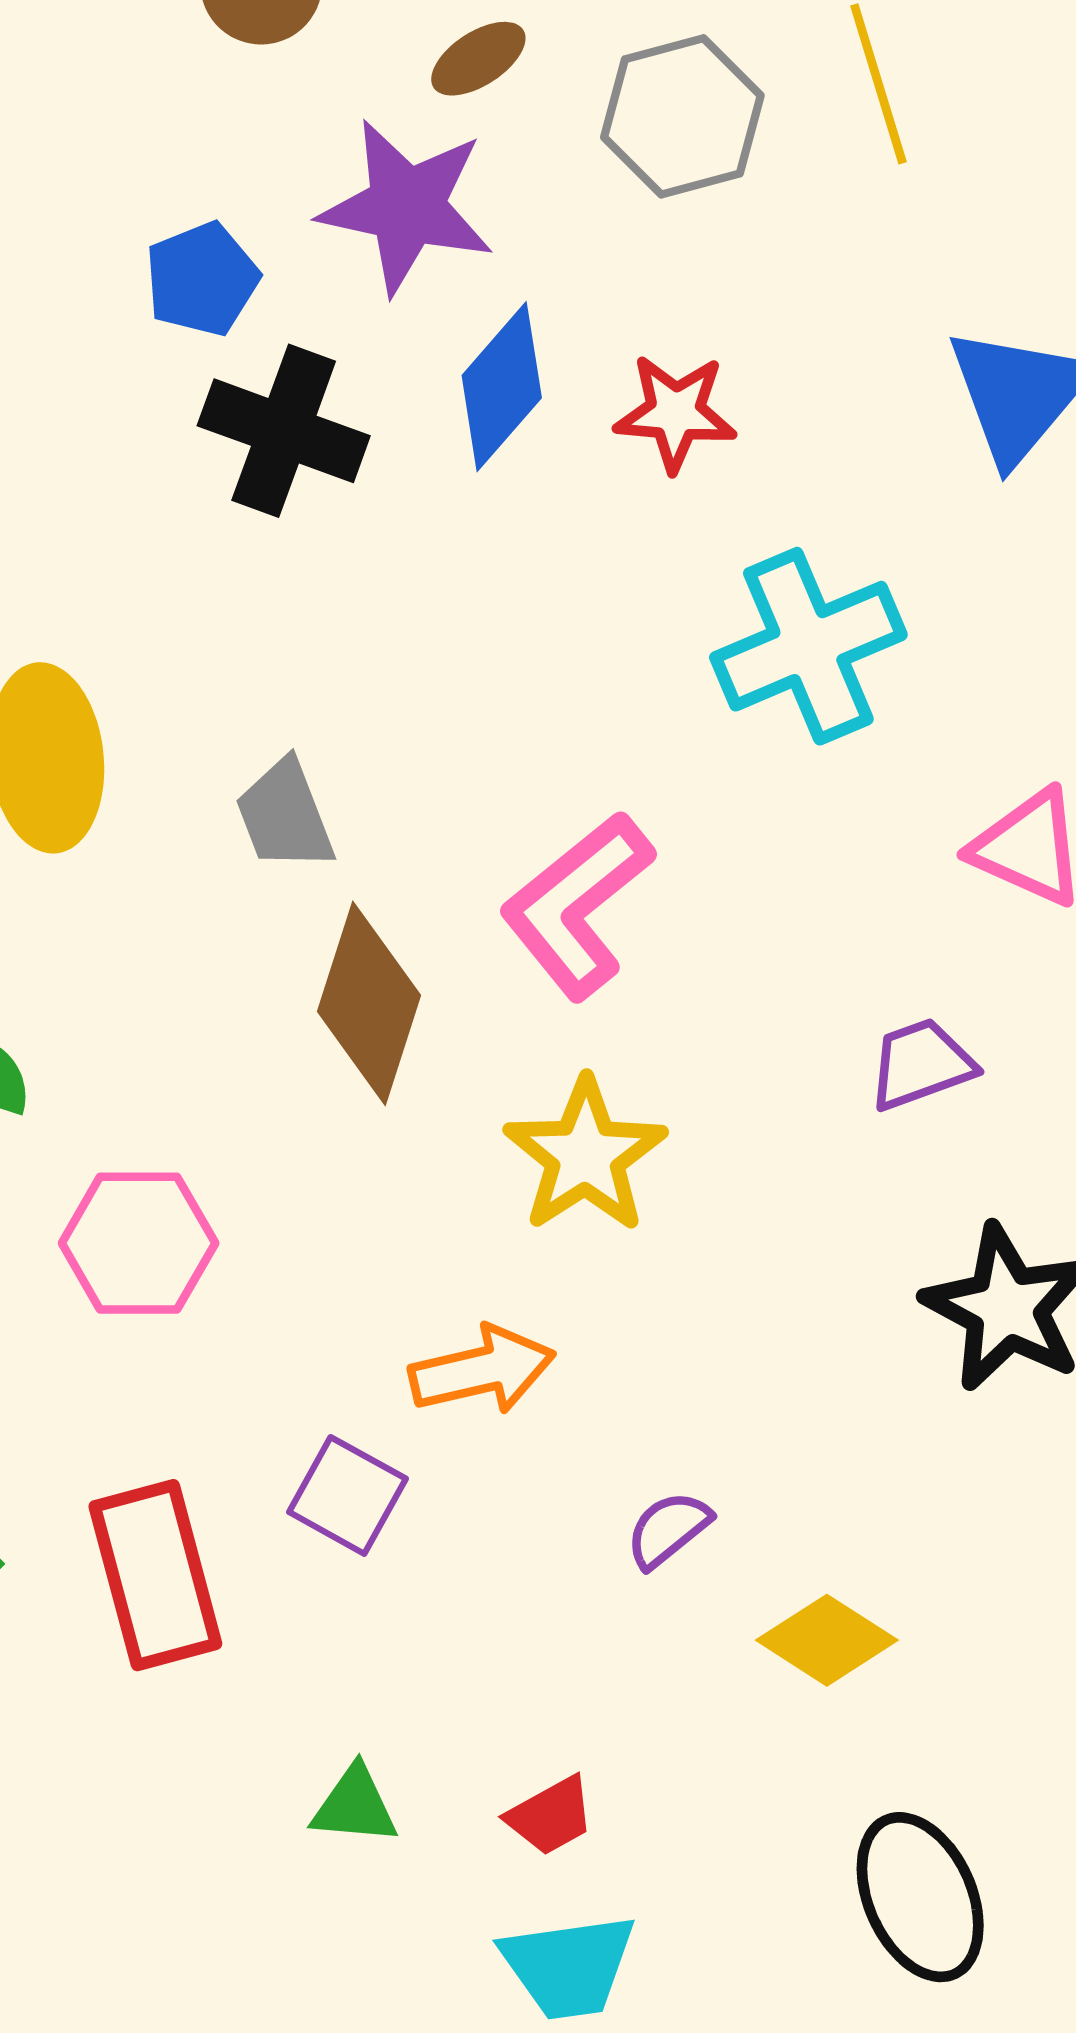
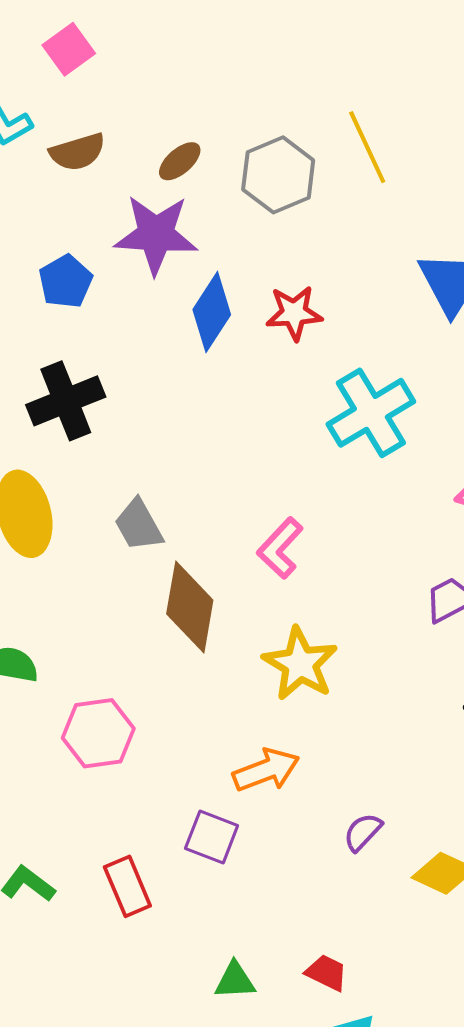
black cross: (284, 431) -> (66, 401), moved, turned -34
pink L-shape: (577, 905) -> (280, 548), size x0.7
red rectangle: (155, 1575) -> (127, 886), size x0.7
red trapezoid: (551, 1816) -> (327, 973), turned -117

